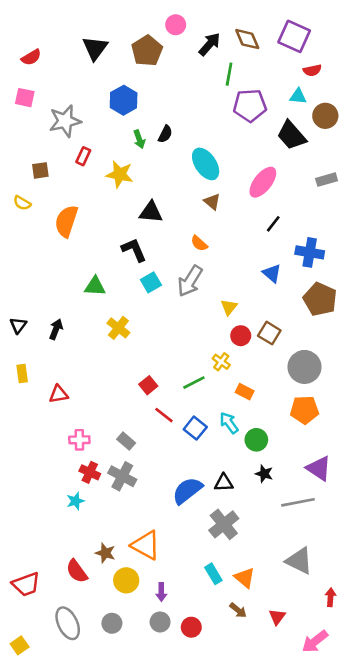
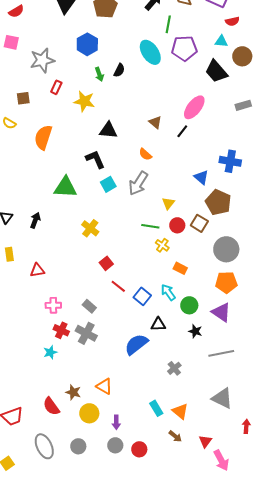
cyan ellipse: (206, 164) -> (150, 52), moved
black line: (273, 224) -> (182, 131), moved
green triangle: (95, 286) -> (65, 187), size x1.4
brown pentagon: (320, 299) -> (218, 202), moved
yellow cross: (118, 328) -> (90, 228), moved
green line: (194, 383) -> (150, 226), moved, turned 36
purple triangle: (319, 468) -> (221, 312), moved
black triangle: (224, 483) -> (158, 324), moved
gray cross: (224, 524) -> (174, 368), moved, size x0.6
orange triangle: (146, 545) -> (104, 386), size x0.7
pink arrow: (315, 641) -> (221, 460), moved, turned -80

